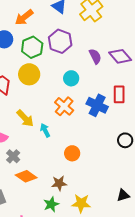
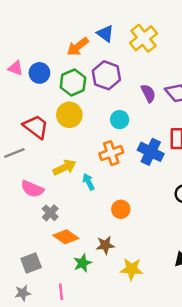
orange arrow: (24, 17) -> (78, 47), moved
orange cross: (64, 106) -> (111, 153), turned 30
yellow arrow: (25, 118) -> (65, 167), turned -72
green star: (51, 204) -> (83, 263), moved

